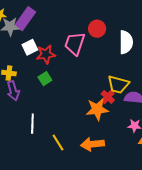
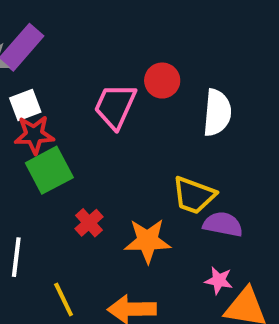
red star: (46, 54) -> (34, 135), moved
green square: (45, 79) -> (49, 170), size x1.6
red cross: (108, 97) -> (89, 223), moved

